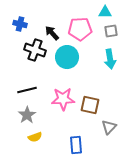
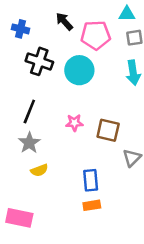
black arrow: (52, 33) -> (64, 21), moved
black line: (27, 90) -> (29, 111), turned -54
pink star: (63, 99) -> (74, 123), size x0.6

